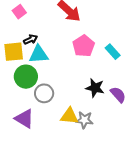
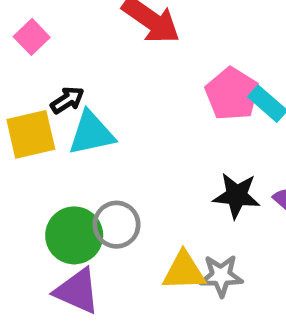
pink pentagon: (84, 46) -> (232, 94), moved
green circle: (26, 77) -> (74, 235), moved

